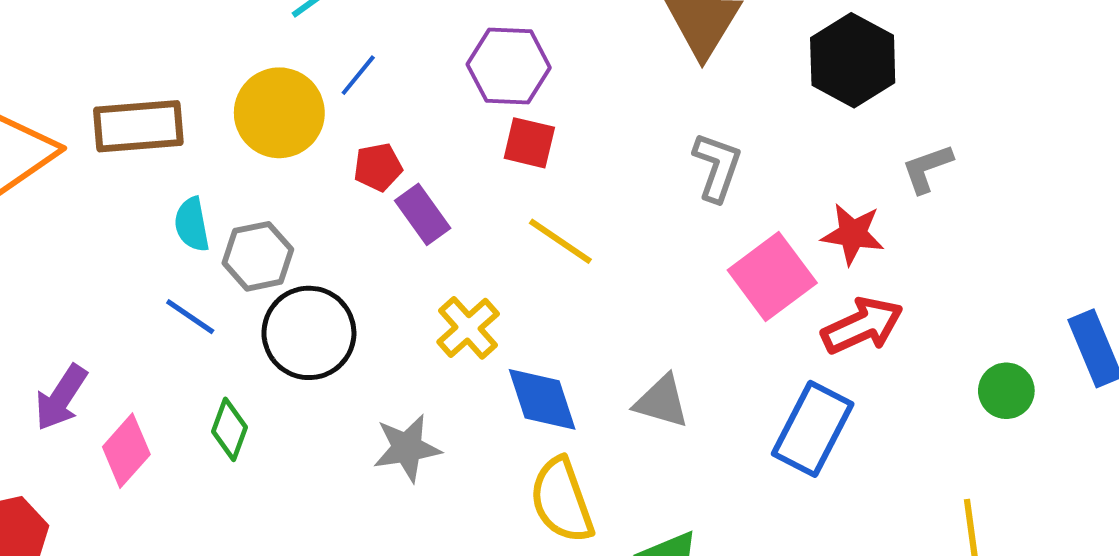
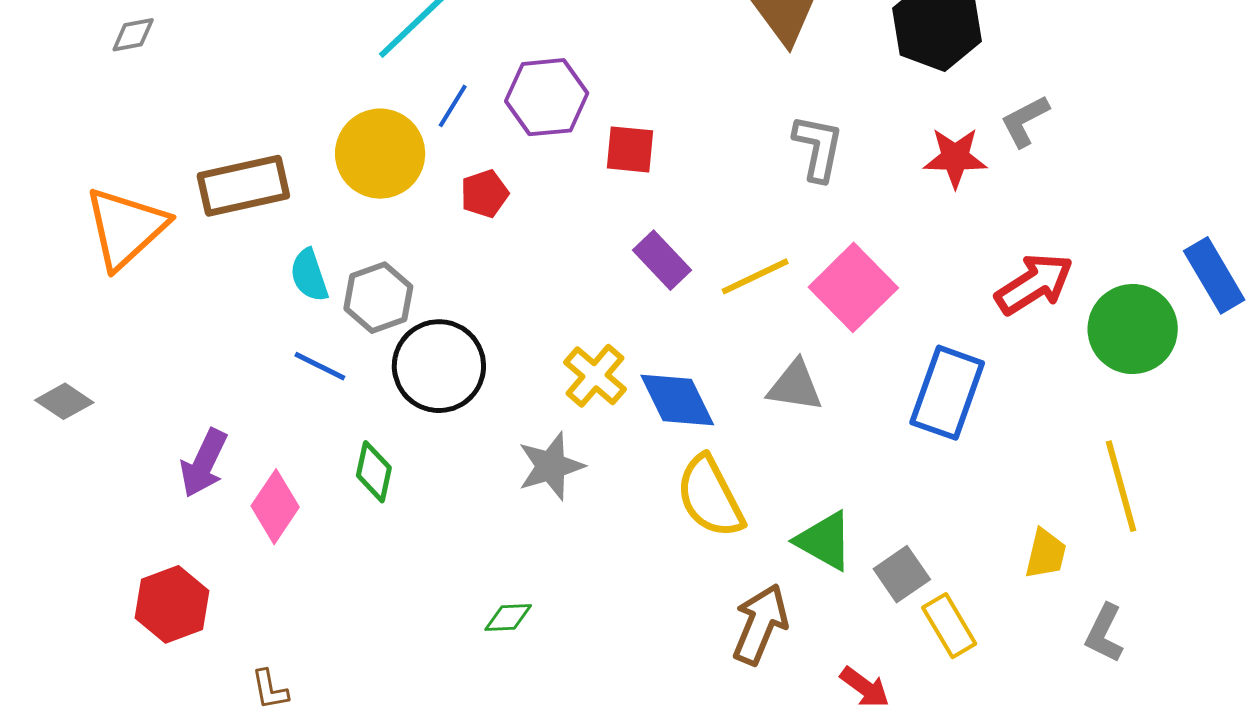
purple hexagon: (509, 66) -> (547, 97), moved
purple rectangle: (423, 214) -> (662, 260), moved
red star: (853, 234) -> (955, 158), moved
yellow line: (560, 241) -> (755, 276), moved, turned -52
pink square: (772, 276) -> (853, 287), moved
red arrow: (862, 326) -> (1034, 284), moved
yellow cross: (468, 328) -> (595, 376), moved
green circle: (1006, 391) -> (1133, 329), size x1.6

